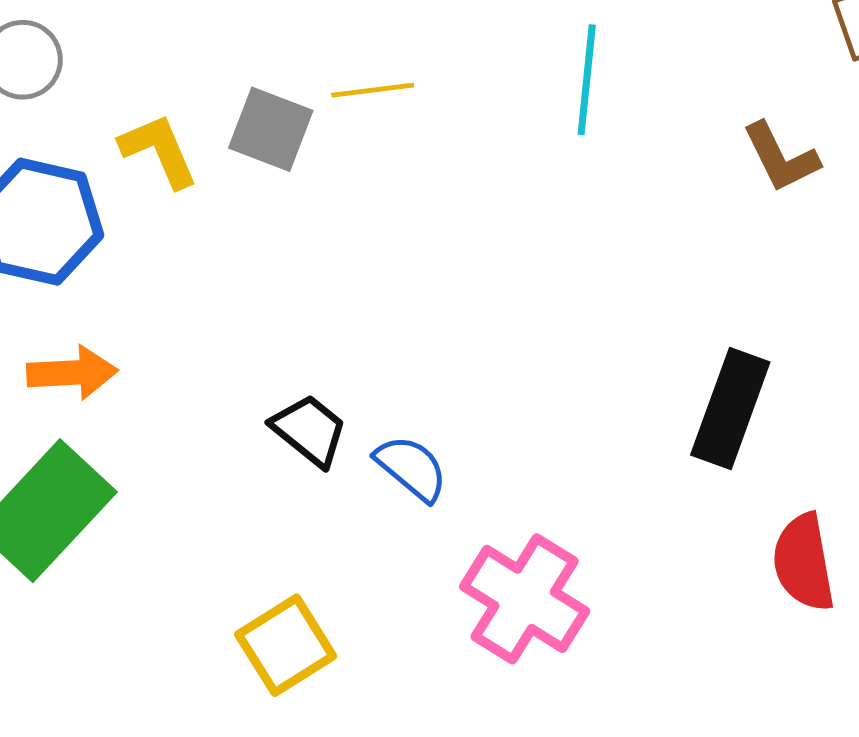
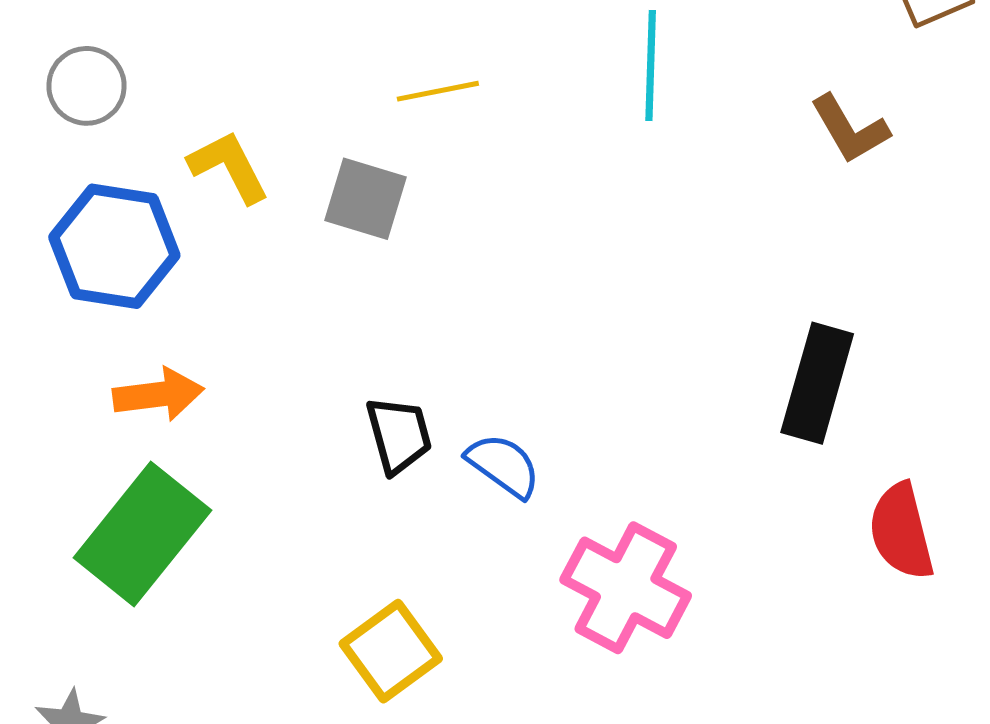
gray square: (271, 129) -> (366, 199), moved
black trapezoid: (309, 430) -> (399, 435), turned 40

